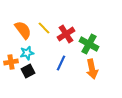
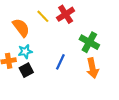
yellow line: (44, 28) -> (43, 16), moved
red cross: (66, 34) -> (66, 14), moved

